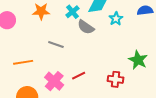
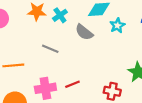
cyan cross: (72, 12) -> (60, 15), moved
pink cross: (54, 81) -> (45, 88), turned 36

